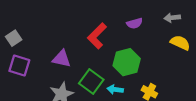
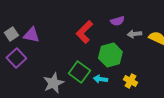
gray arrow: (172, 18) -> (134, 34), moved
purple triangle: (62, 59) -> (31, 35), moved
purple square: (19, 66) -> (16, 58), turned 30

